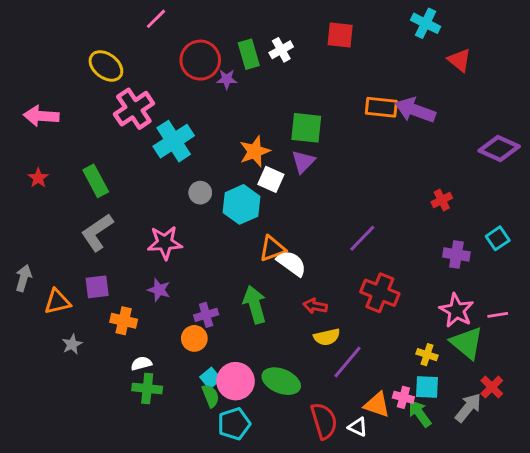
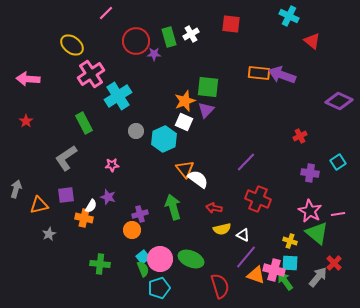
orange star: (255, 151) -> (185, 101), moved
green rectangle: (96, 181) -> (84, 123), moved
pink star: (165, 243) -> (112, 165), size x0.6
orange triangle: (272, 249) -> (185, 169), turned -48
purple line: (347, 362) -> (246, 257), moved
white semicircle: (141, 363) -> (91, 206), moved, turned 136
pink cross: (403, 397) -> (274, 270), size x1.5
white triangle: (358, 427) -> (243, 235), moved

